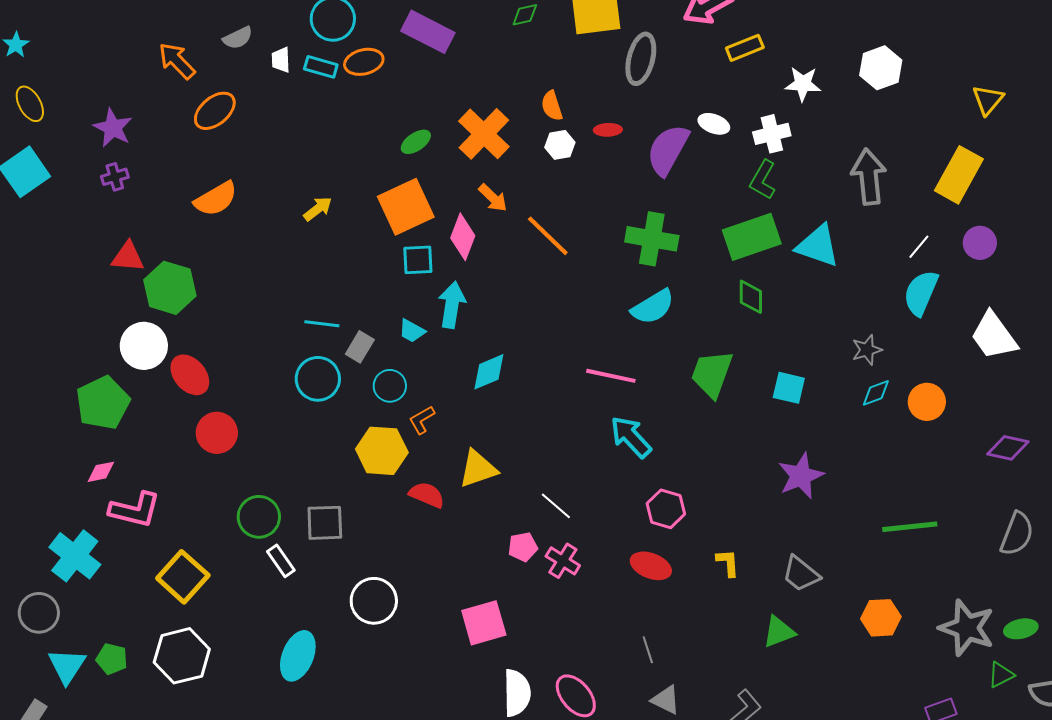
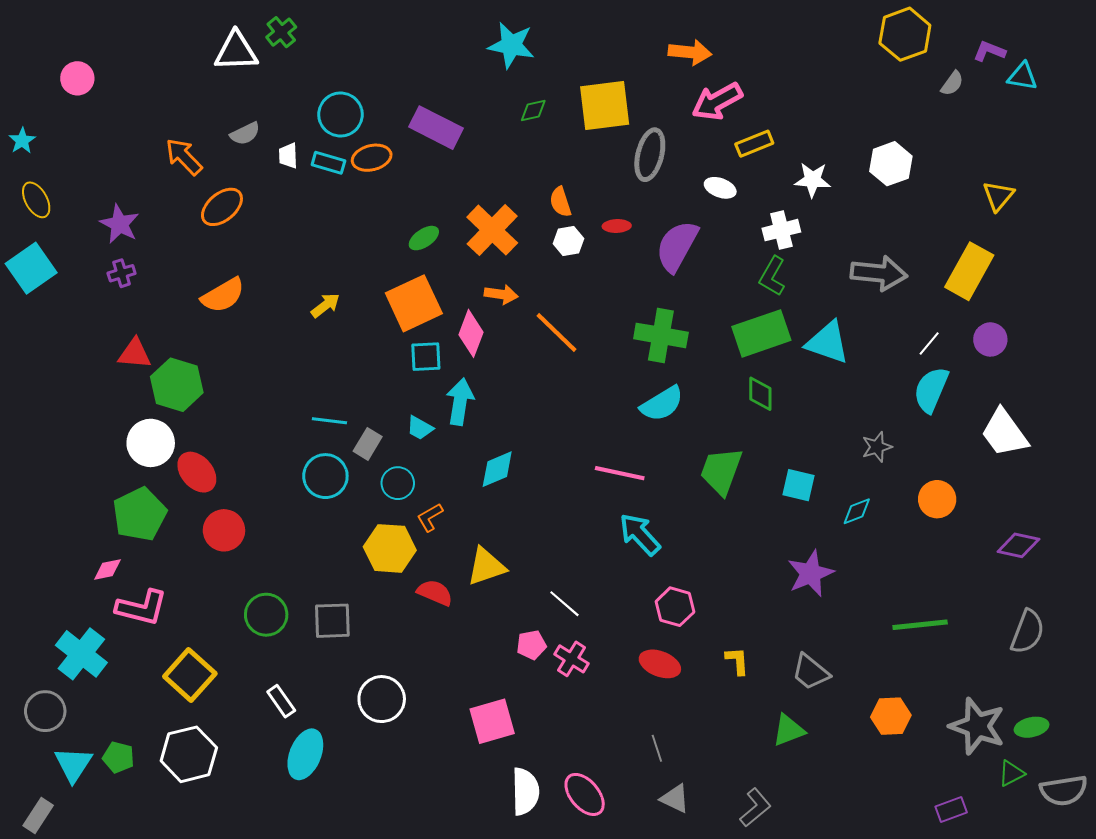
white ellipse: (714, 124) -> (720, 188), moved
gray arrow: (869, 177) -> (879, 273), turned 102
orange arrow: (493, 198) -> (501, 294), turned -36
cyan diamond: (876, 393) -> (857, 511), moved
green pentagon: (103, 403) -> (140, 514), moved
white rectangle: (281, 561) -> (281, 701), moved

